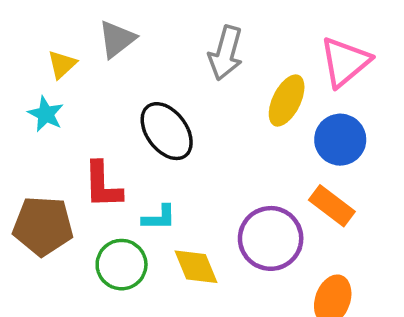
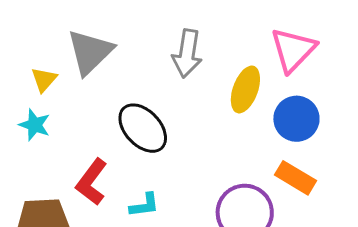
gray triangle: (117, 39) -> (90, 52), size x1.4
red L-shape: (103, 185) -> (92, 182), turned 45

